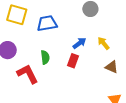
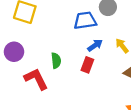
blue trapezoid: (47, 23) -> (85, 21), moved

